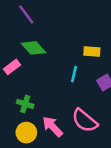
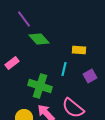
green diamond: (33, 48) -> (39, 39), moved
green cross: (25, 104) -> (40, 86), moved, size x1.6

